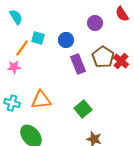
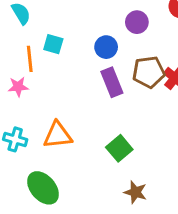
blue circle: (66, 40) -> (106, 47), moved
orange line: (22, 48) -> (30, 59), turned -42
brown pentagon: (103, 57) -> (149, 72), turned 30

